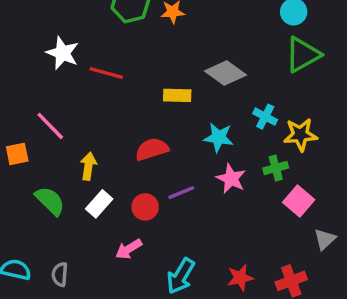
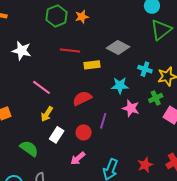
red line: (106, 73) -> (70, 51), moved
pink line: (50, 126) -> (41, 87), moved
yellow arrow: (88, 166) -> (47, 114), turned -147
purple line: (181, 193) -> (103, 121), turned -42
green semicircle: (50, 201) -> (29, 149), moved

